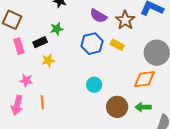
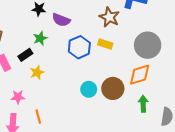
purple semicircle: (98, 16) -> (61, 20), moved
brown circle: (117, 107) -> (113, 88), moved
green arrow: (143, 107) -> (143, 104), turned 98

